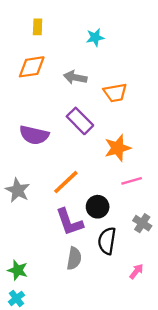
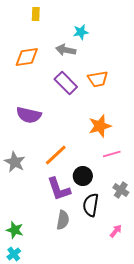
yellow rectangle: (38, 27) -> (36, 14), moved
gray arrow: (75, 77) -> (66, 50), moved
purple rectangle: (80, 121) -> (66, 83), moved

